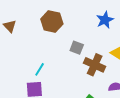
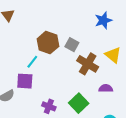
brown hexagon: (52, 21) -> (48, 43), moved

